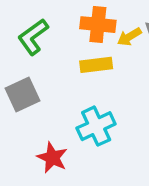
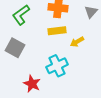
yellow arrow: (129, 37) -> (77, 42), moved
gray square: (23, 95) -> (15, 48), turned -36

